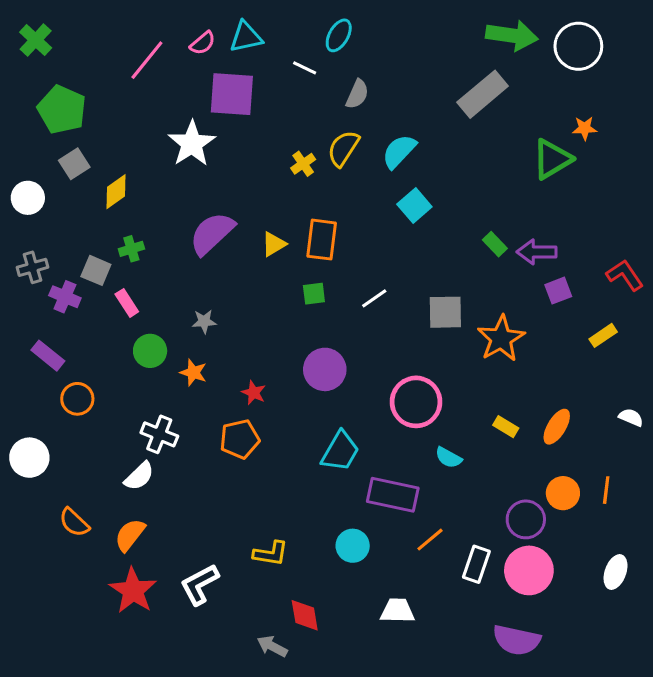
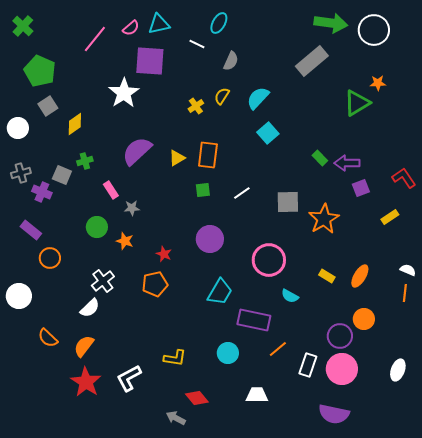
yellow semicircle: (343, 148) -> (222, 96), size x0.7
pink rectangle: (127, 303) -> (111, 190), moved
white cross: (159, 434) -> (103, 281), turned 30
orange line: (606, 490) -> (405, 293), moved
red diamond: (305, 615) -> (197, 398), turned -30

